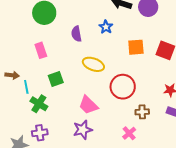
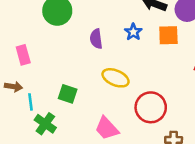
orange square: (136, 47) -> (168, 35), moved
pink rectangle: (41, 50) -> (23, 55), moved
green square: (56, 79) -> (68, 94), turned 35

